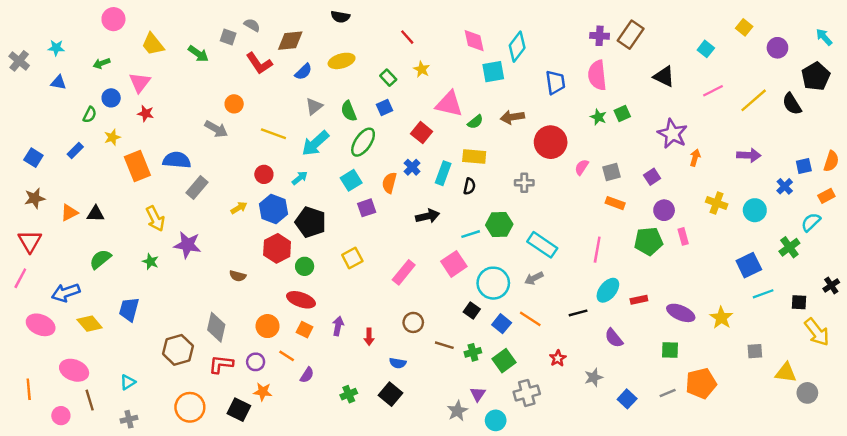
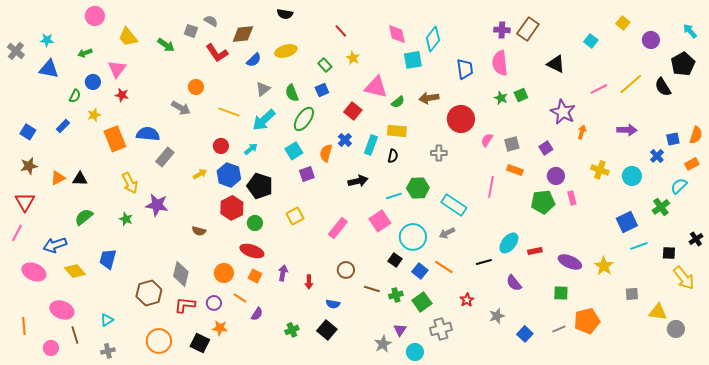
blue triangle: (59, 82) -> (49, 69), size x1.5
pink line: (713, 91) -> (599, 89), moved
pink line: (597, 250) -> (491, 187), moved

